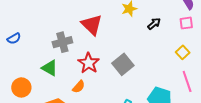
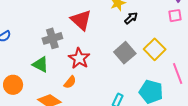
black arrow: (154, 24) -> (131, 18), moved
yellow square: (183, 52) -> (155, 49), moved, size x1.5
gray square: (123, 64) -> (125, 53), moved

